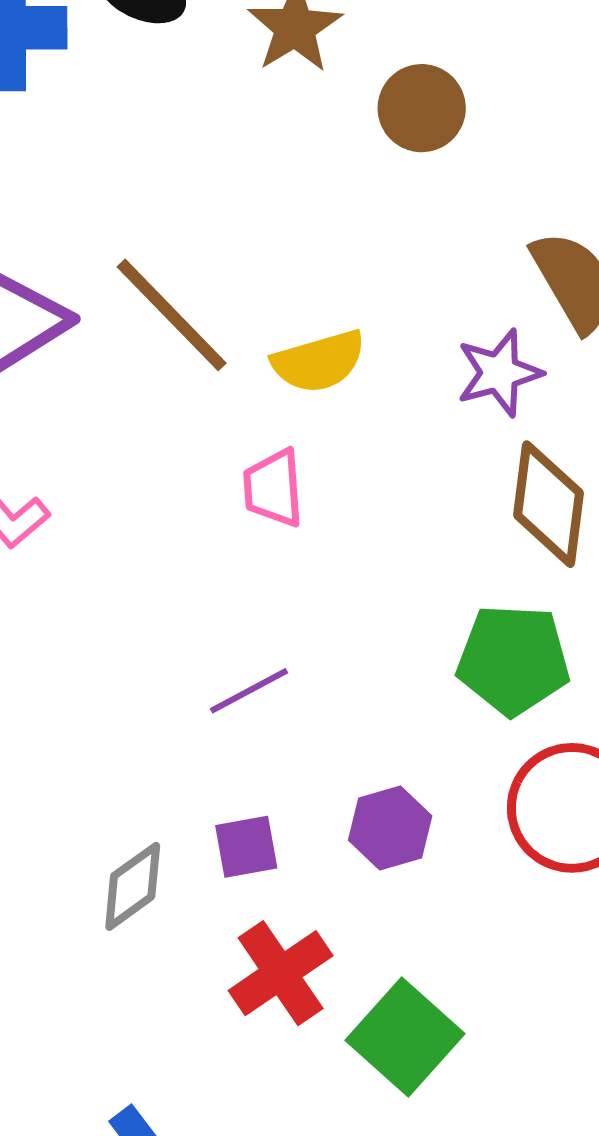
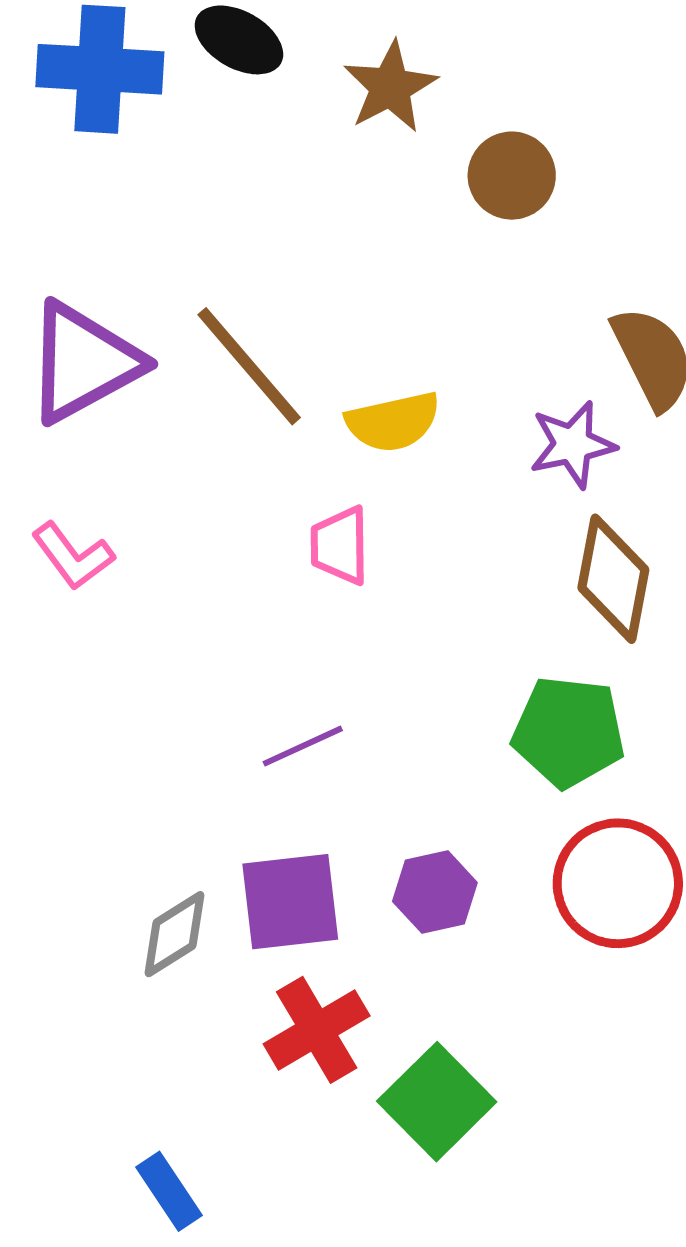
purple square: (246, 847) -> (290, 902), size x1.6

